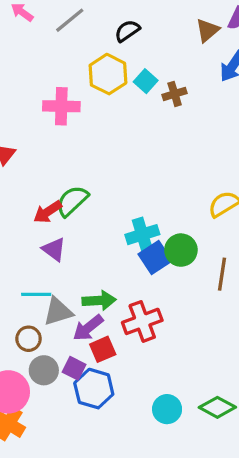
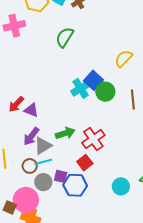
green semicircle: (72, 201) -> (65, 37), moved
red arrow: (48, 212) -> (16, 104), moved
blue square: (155, 258) -> (93, 80), moved
cyan line: (36, 294) -> (43, 162), moved
purple arrow: (88, 328) -> (31, 136), moved
red square: (103, 349) -> (85, 163), moved

